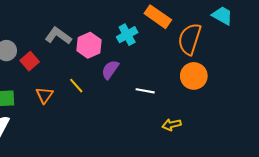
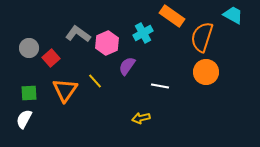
orange triangle: (44, 95) -> (65, 90), size x1.5
yellow arrow: (172, 125) -> (141, 118), moved

